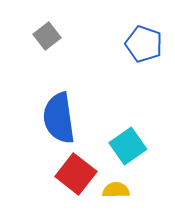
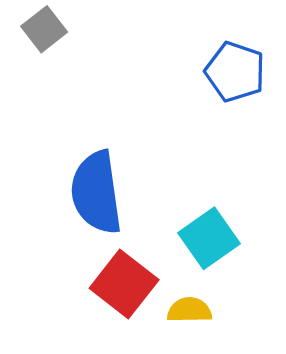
gray square: (47, 36) -> (44, 29), moved

